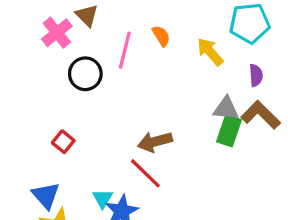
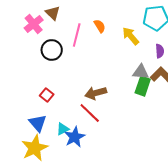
red square: (63, 142) -> (47, 95), moved
blue triangle: (46, 195) -> (38, 123), moved
cyan triangle: (103, 199) -> (63, 129), turned 32

